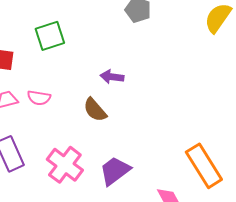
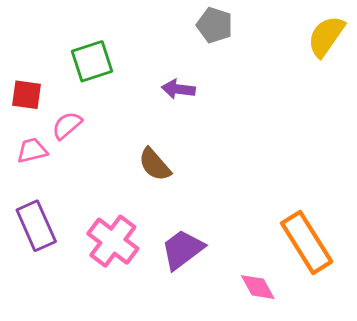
purple arrow: (112, 77) -> (178, 89), moved
pink semicircle: (39, 98) -> (67, 125), moved, turned 130

